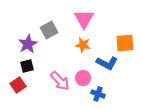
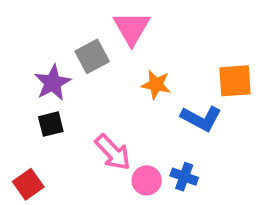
pink triangle: (84, 19) -> (132, 28), moved
pink circle: (83, 78) -> (147, 180), moved
red square: (18, 85) -> (28, 184), moved

